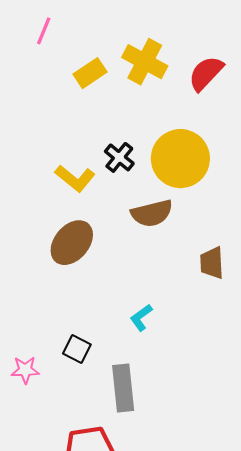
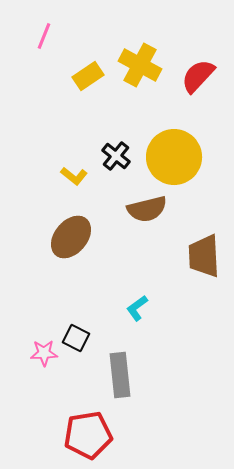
yellow L-shape: (75, 178) -> (74, 176), size x0.7
brown trapezoid: (212, 263) -> (204, 256), size x1.4
pink star: (25, 370) -> (44, 353), moved

